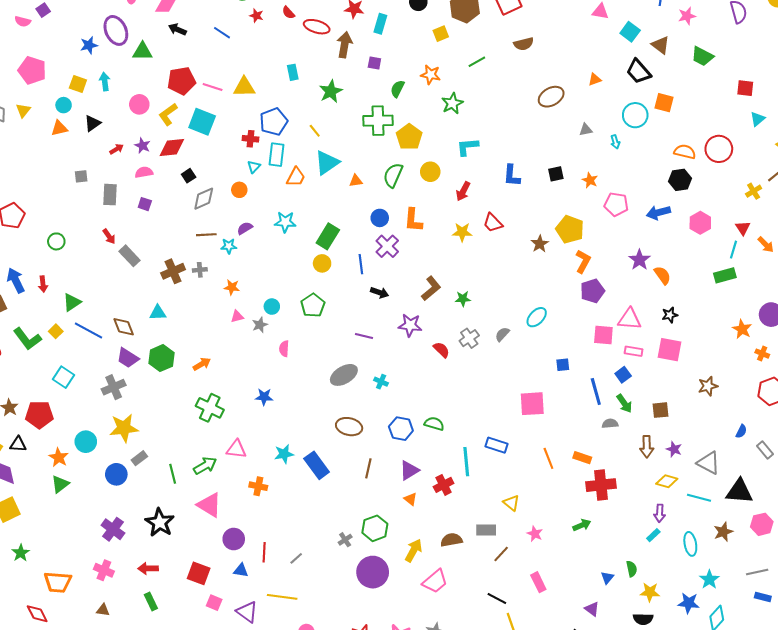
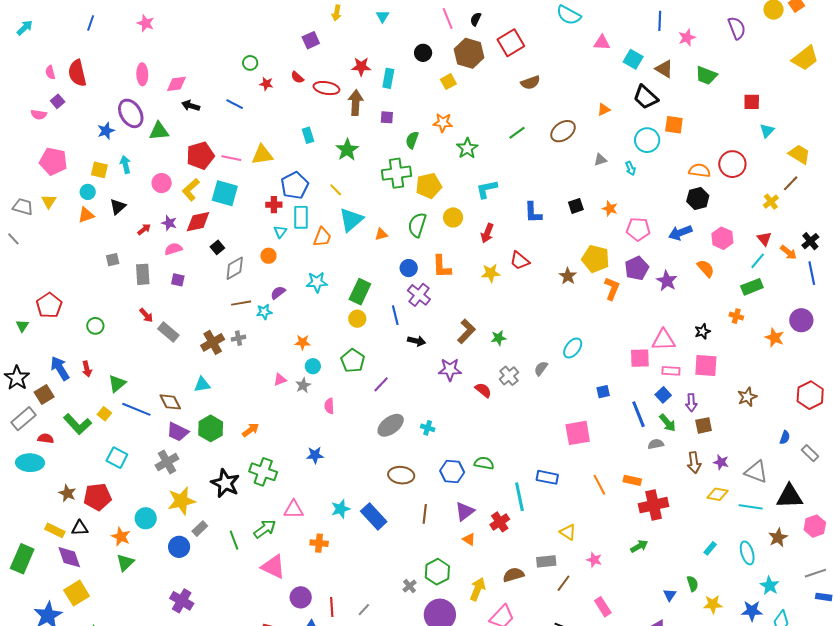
green line: (477, 62) -> (517, 133), moved
yellow pentagon: (409, 137) -> (429, 186), turned 30
cyan line: (734, 250) -> (758, 261), turned 30
orange semicircle: (662, 275) -> (706, 268), moved
orange star: (232, 287) -> (303, 342), moved
purple pentagon: (592, 291) -> (637, 268), moved
purple line: (364, 336) -> (381, 384), moved, turned -54
orange cross: (762, 354) -> (736, 316), moved
purple arrow: (660, 513) -> (691, 403), moved
black star: (160, 523) -> (225, 483), moved

